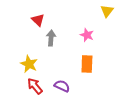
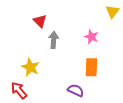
red arrow: (35, 86) -> (19, 90), moved
purple semicircle: (62, 86) -> (76, 90), moved

